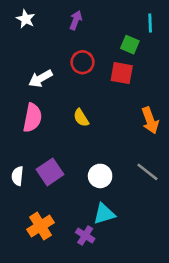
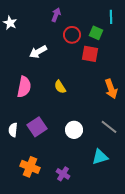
white star: (26, 19) -> (10, 23), moved
red circle: (82, 62) -> (72, 35), moved
white arrow: (41, 78) -> (38, 52), moved
cyan triangle: (104, 214) -> (100, 157), moved
orange cross: (41, 226) -> (30, 167), turned -36

